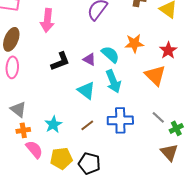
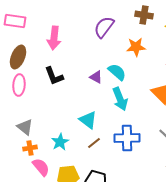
orange star: (134, 43) -> (136, 47), moved
black L-shape: (60, 61) -> (54, 76), moved, turned 90
cyan triangle: (86, 90) -> (88, 120), moved

